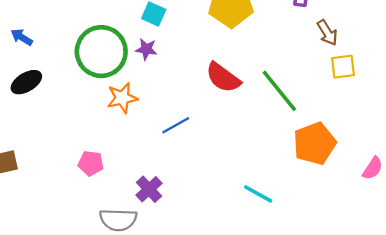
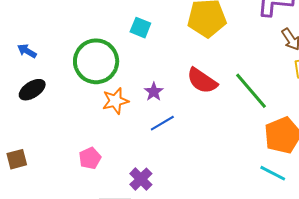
purple star: (146, 49) -> (154, 92), moved, turned 30
pink pentagon: (91, 163) -> (90, 158), turned -30
cyan line: (258, 194) -> (273, 173), moved

